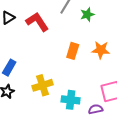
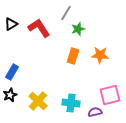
green star: (87, 14) -> (78, 29), moved
yellow cross: (42, 85) -> (38, 101), moved, turned -30

